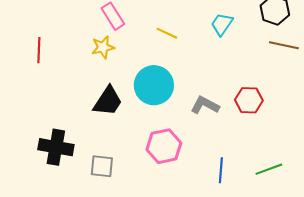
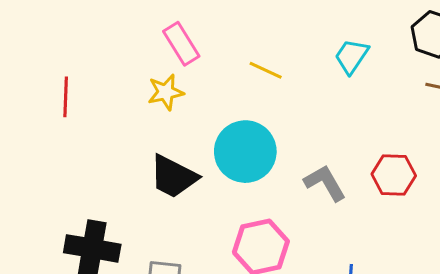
black trapezoid: (108, 101) -> (173, 177), turned 84
gray L-shape: (205, 105) -> (325, 183), turned 32

